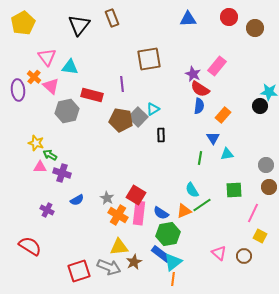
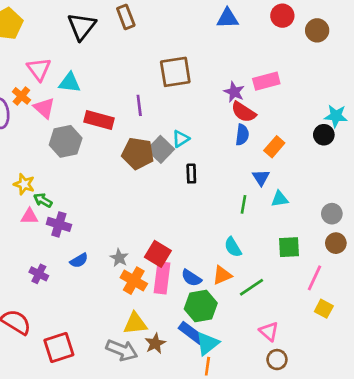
pink rectangle: (217, 66) -> (266, 81), turned 36
green line: (202, 205) -> (252, 287), moved
brown circle: (244, 256) -> (277, 360), moved
red square: (79, 271) -> (59, 347), moved

